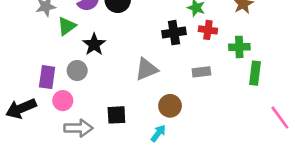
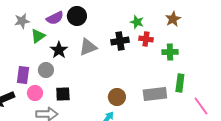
gray triangle: (146, 69) -> (88, 47), moved
gray rectangle: (201, 72) -> (155, 94), moved, size x1.6
green rectangle: (255, 73) -> (180, 83), moved
black square: (116, 115) -> (63, 94), moved

